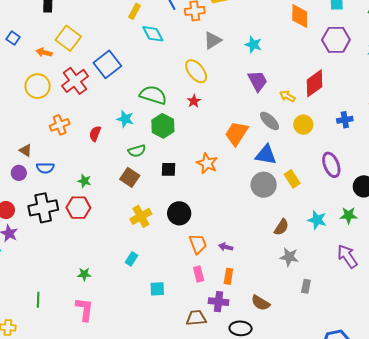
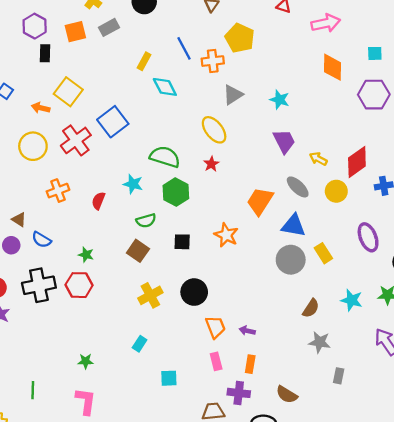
red diamond: (315, 83) -> (357, 162), moved
blue semicircle: (45, 168) -> (41, 240), turned 30

